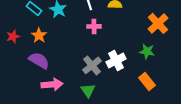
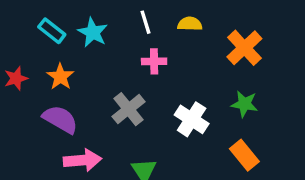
orange cross: (158, 23) -> (244, 48), moved
white cross: (116, 60) -> (192, 119), turned -30
gray cross: (92, 65) -> (129, 109), moved

